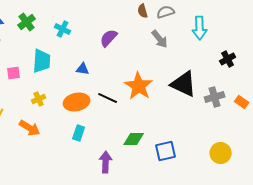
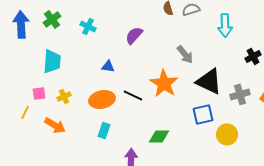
gray arrow: (160, 39) -> (185, 54), moved
cyan trapezoid: (42, 61) -> (52, 61), moved
pink square: (14, 73) -> (39, 93), moved
blue square: (166, 151) -> (203, 114), moved
yellow circle: (221, 153) -> (227, 134), moved

